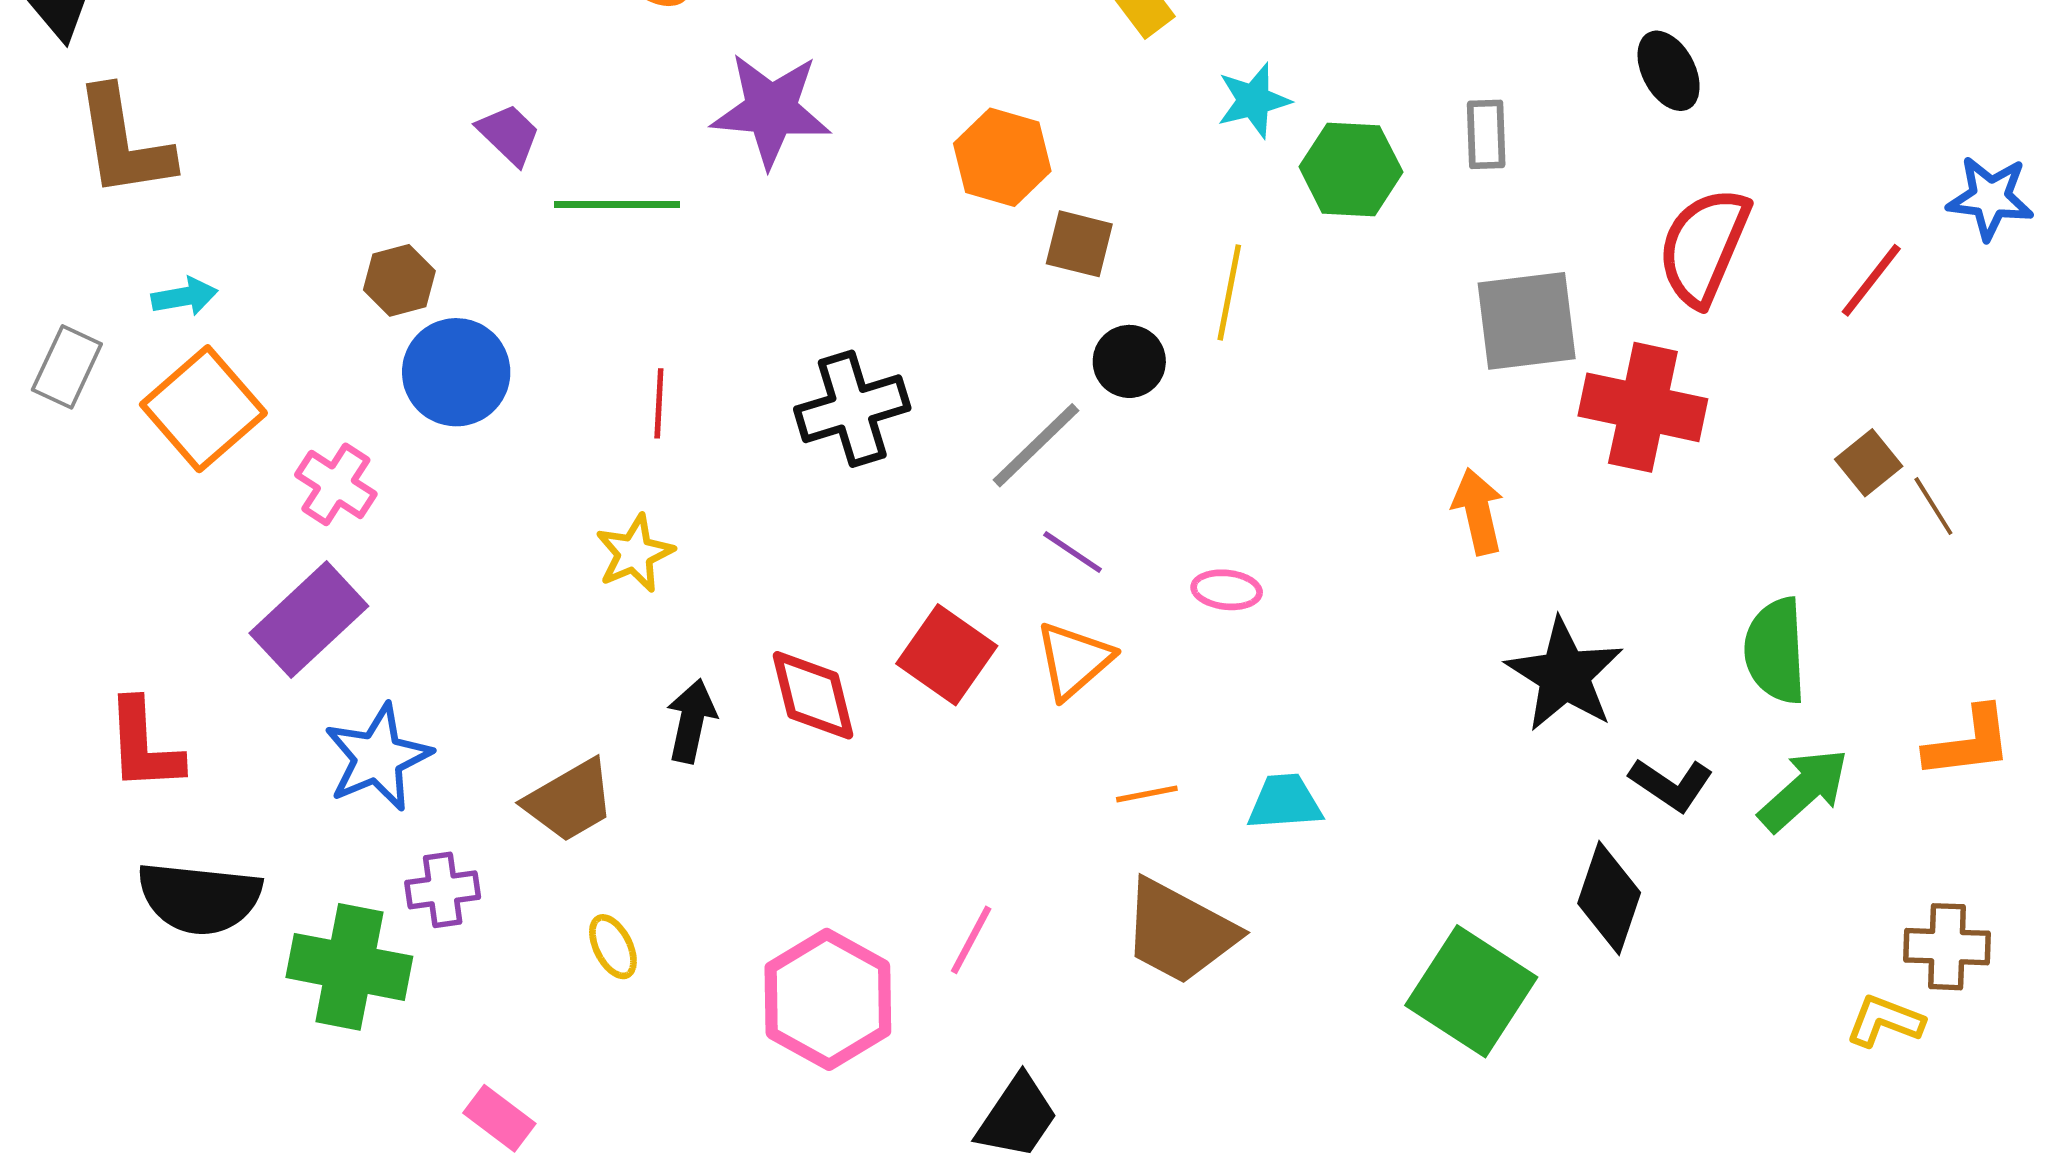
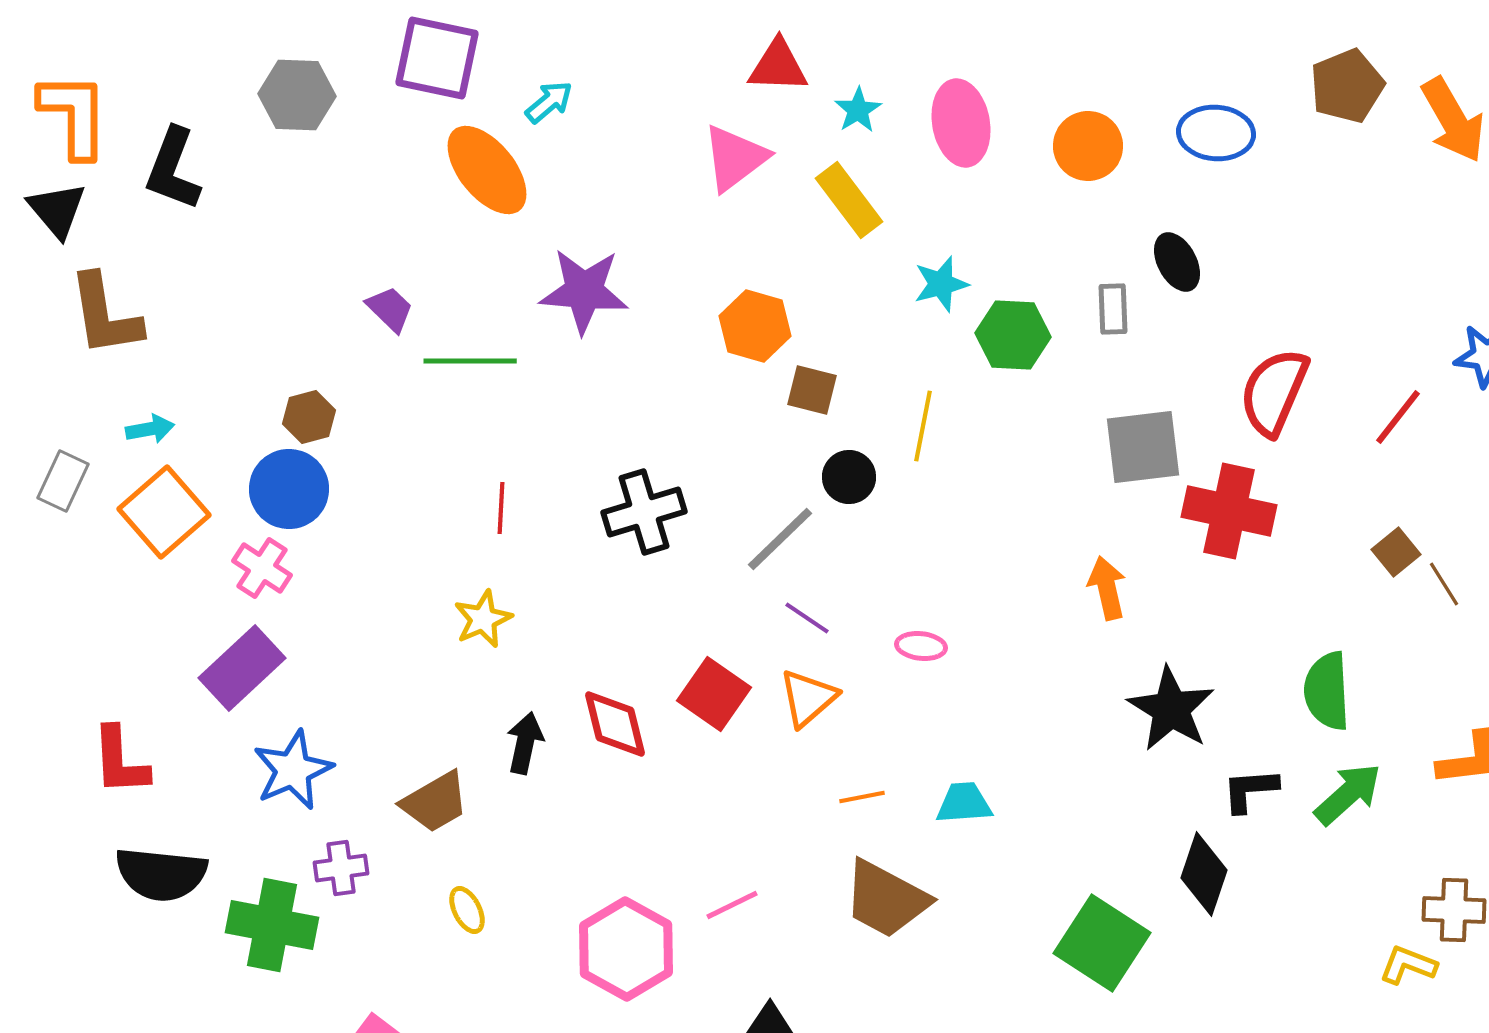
black ellipse: (1669, 71) -> (1177, 262), moved
blue circle: (456, 372) -> (289, 489), moved
black L-shape: (1671, 784) -> (1250, 790), turned 142
pink line: (971, 940) -> (732, 905), turned 36

